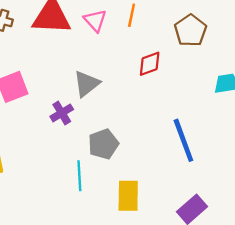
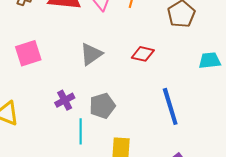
red diamond: (150, 64) -> (143, 54), moved, turned 30
purple cross: (62, 113) -> (65, 100), moved

